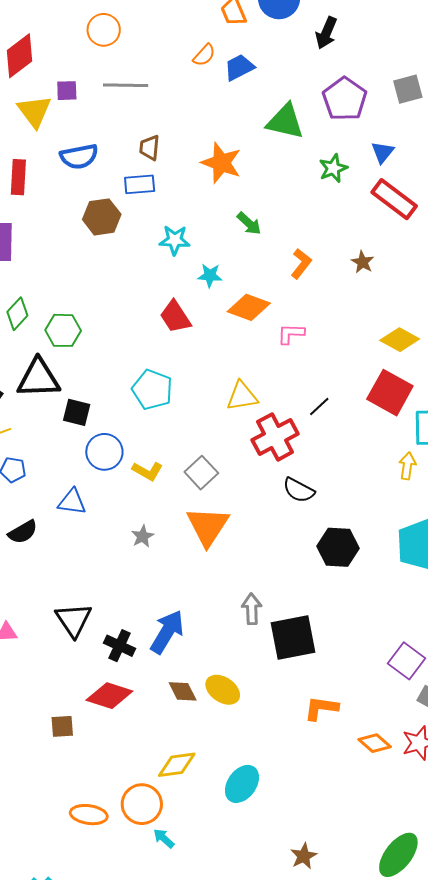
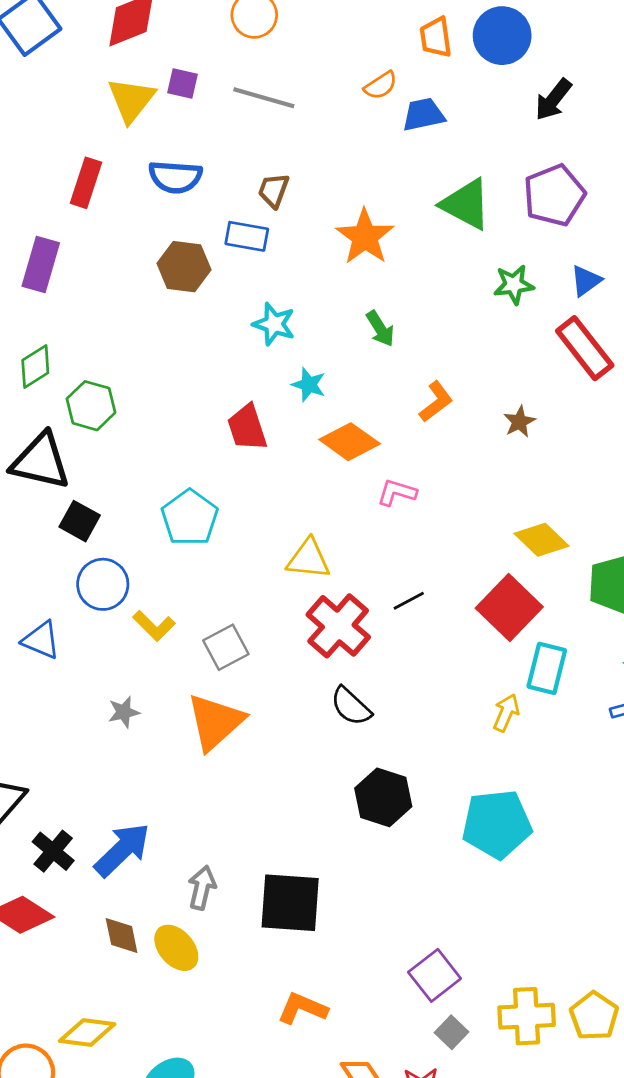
red cross: (275, 437) -> (338, 626), turned -36
gray arrow: (252, 609) -> (202, 888), moved

